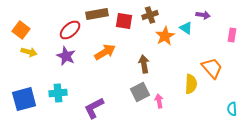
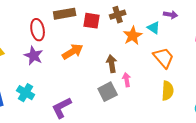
red ellipse: (70, 30) -> (38, 30), turned -60
orange trapezoid: (212, 68) -> (164, 58), moved
yellow semicircle: (191, 84) -> (168, 91), moved
cyan cross: (58, 93) -> (26, 93), turned 36
pink arrow: (159, 101) -> (127, 80), moved

